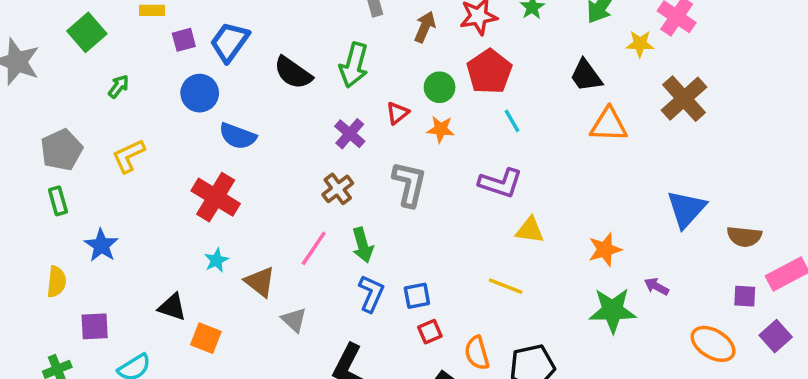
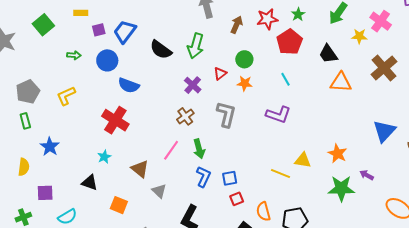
red pentagon: (489, 72) -> (290, 42), moved
green arrow: (119, 86) -> (74, 55), moved, turned 56
yellow triangle: (530, 230) -> (303, 160), moved
orange star: (605, 250) -> (337, 154), turned -30
cyan star: (216, 260) -> (104, 157), moved
orange square: (206, 338) -> (119, 205), moved

